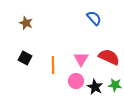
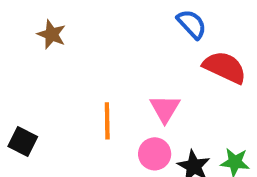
red semicircle: (109, 57) -> (225, 67), moved
black square: (25, 58) -> (23, 142), moved

